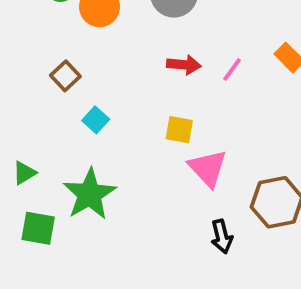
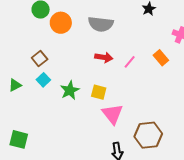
cyan square: (96, 120) -> (43, 80), moved
green triangle: (24, 173) -> (15, 85), moved
green star: (89, 194) -> (70, 90), moved, size x0.7

